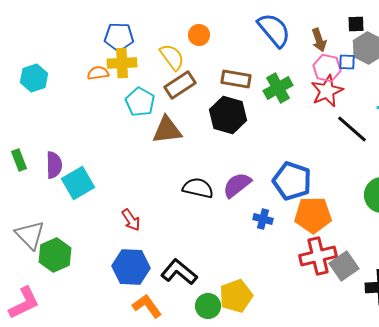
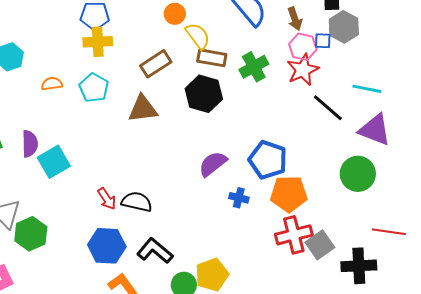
yellow semicircle: (172, 57) -> (198, 36), moved
orange semicircle: (98, 73) -> (52, 84), moved
cyan pentagon: (140, 102) -> (94, 88), moved
black semicircle: (198, 188) -> (137, 202), moved

